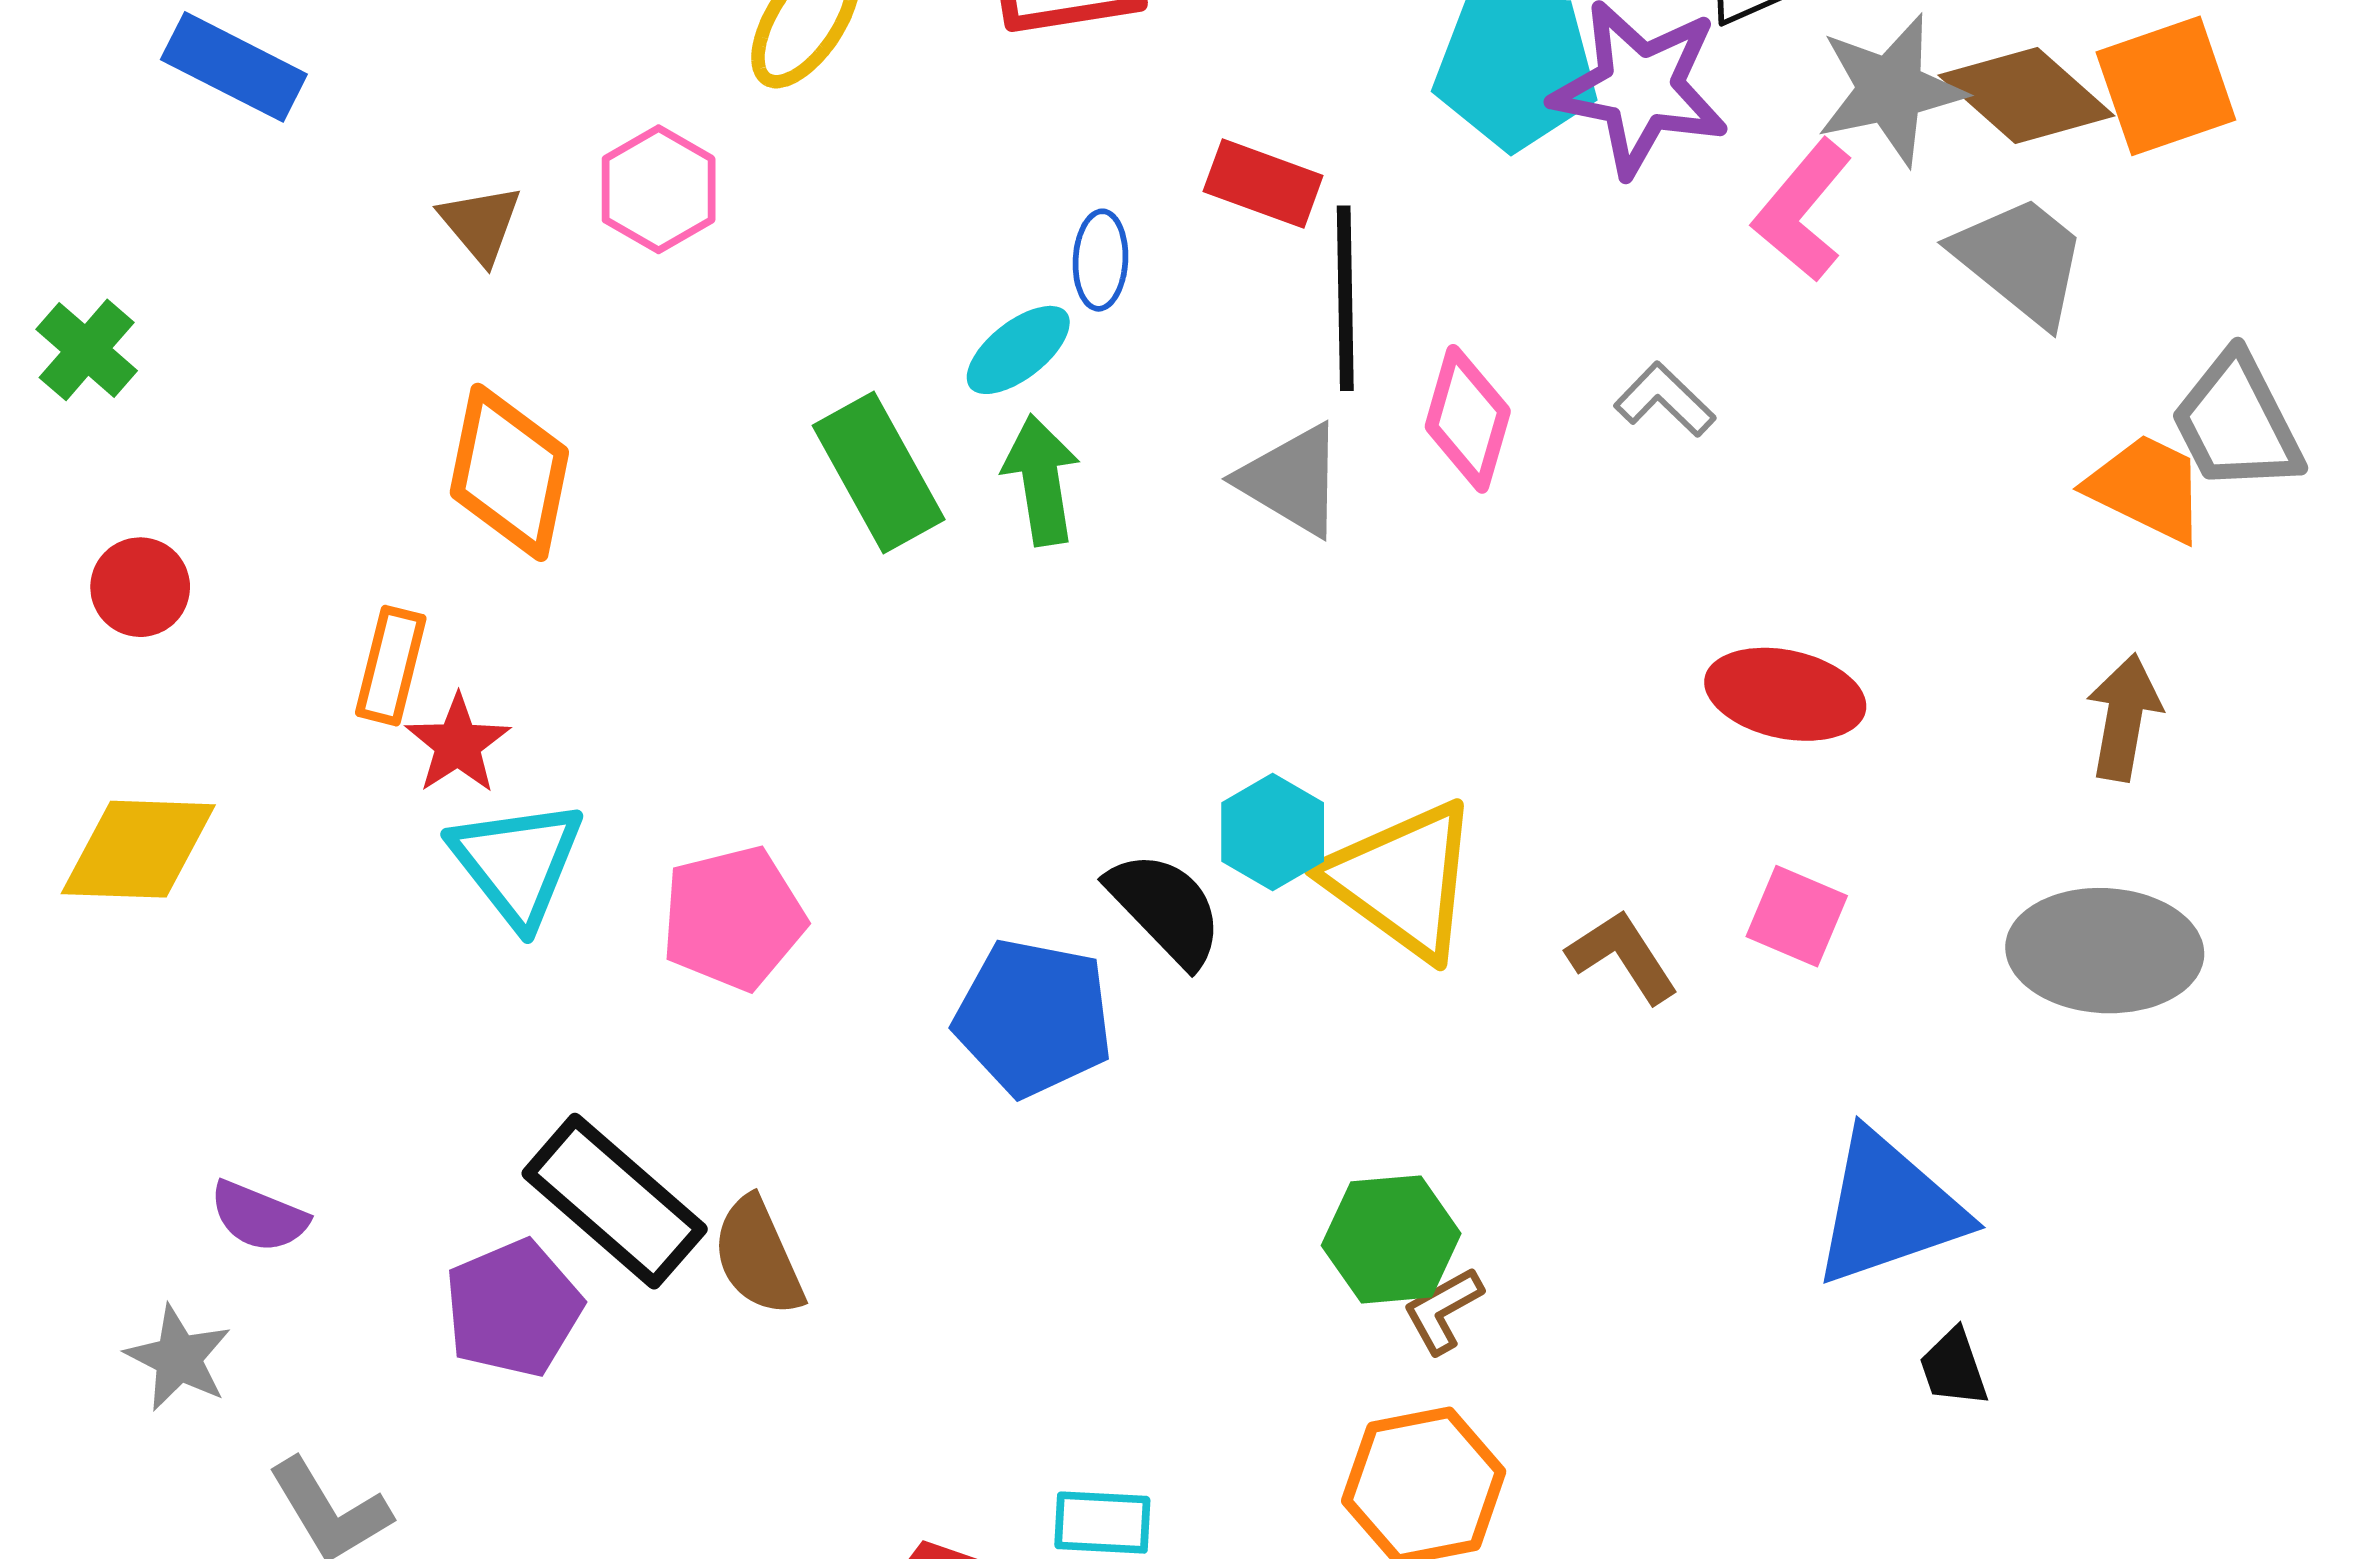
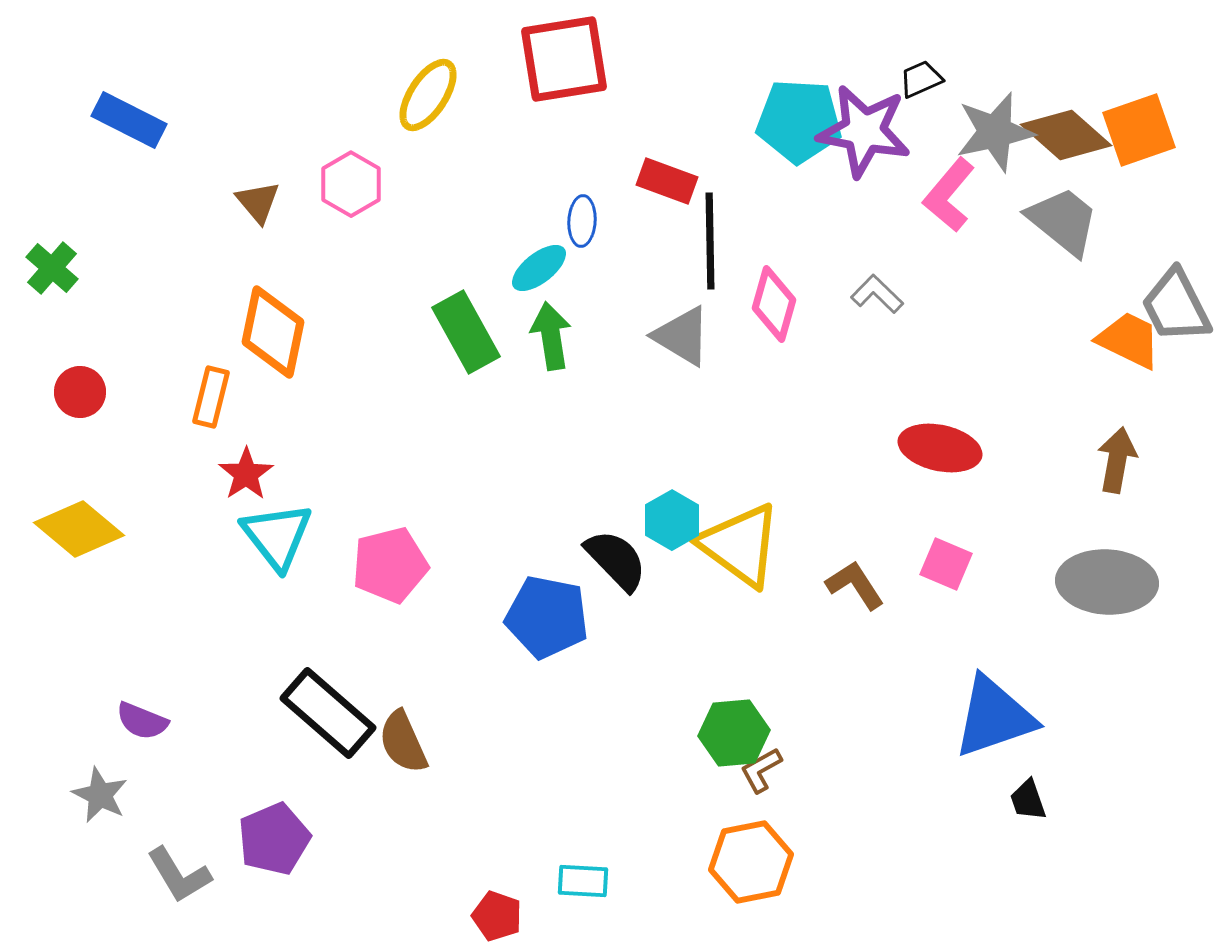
orange rectangle: (391, 666) -> (211, 397), moved
yellow diamond: (138, 849) -> (79, 529), turned 38
purple pentagon: (513, 1308) -> (274, 839), moved

